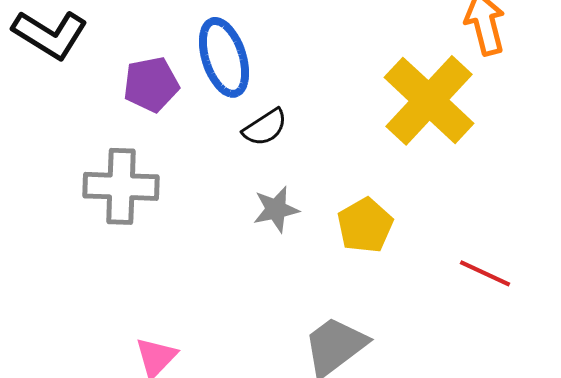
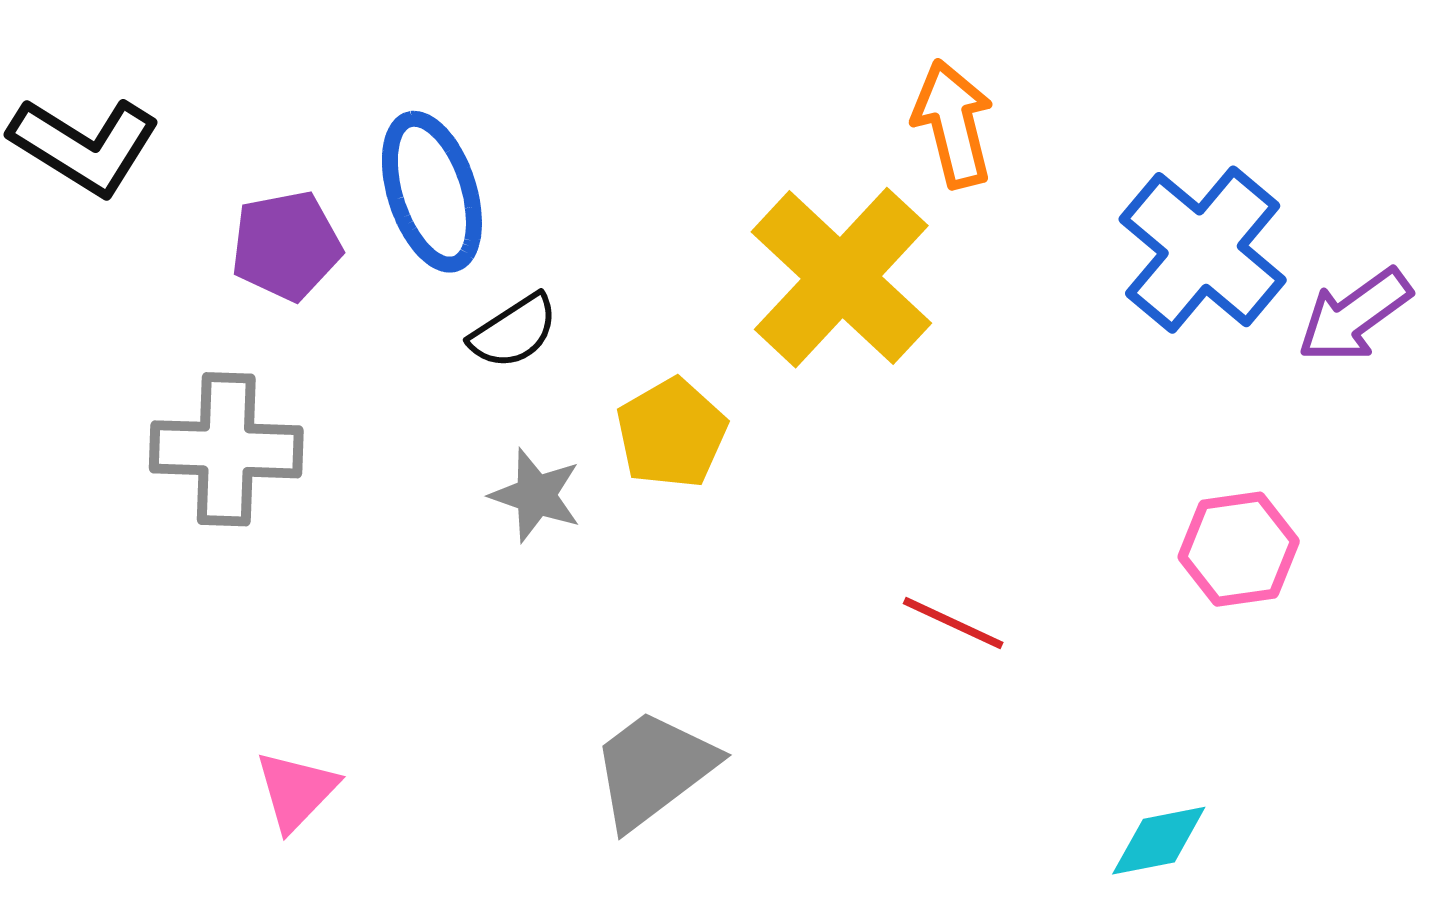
gray star: (276, 209) -> (536, 495), turned 30
yellow pentagon: (365, 225) -> (672, 433), moved

